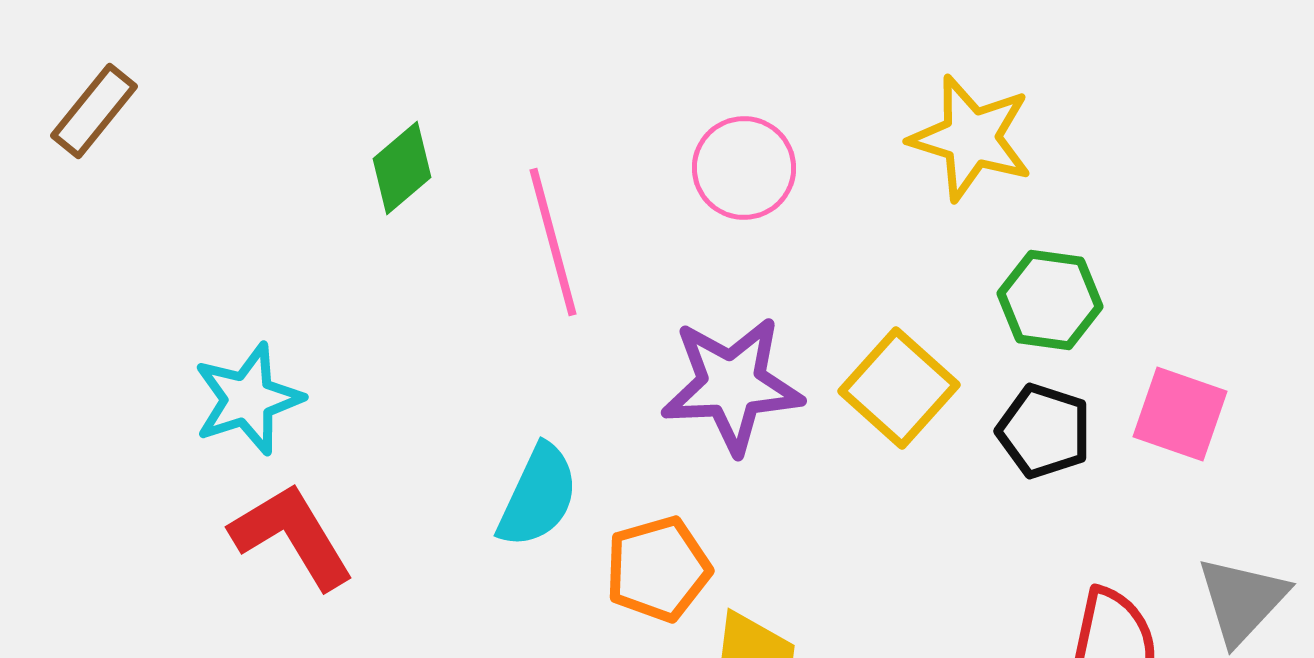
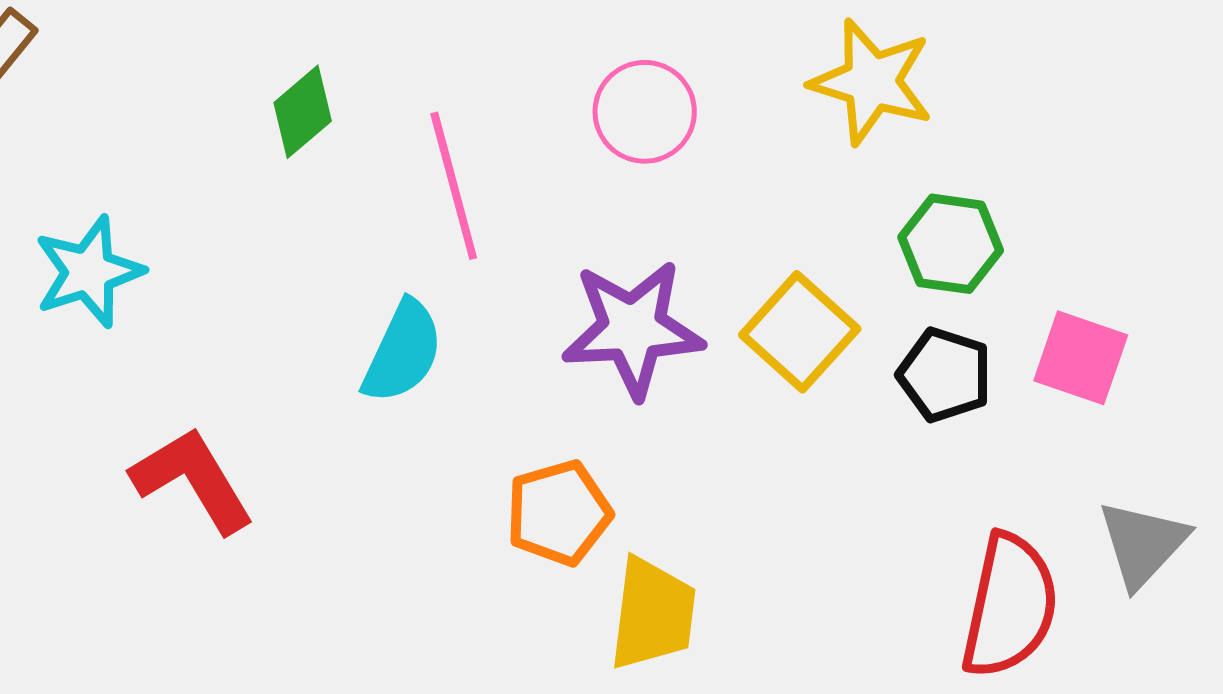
cyan star: (248, 399) -> (89, 272), moved
cyan semicircle: (538, 496) -> (403, 352), moved

